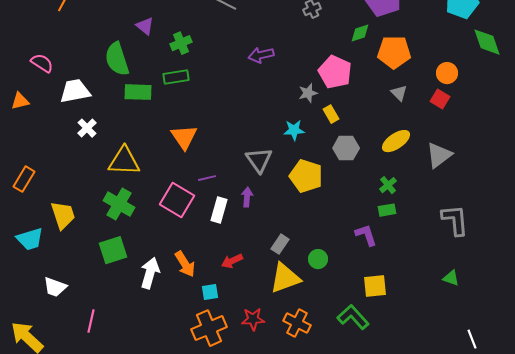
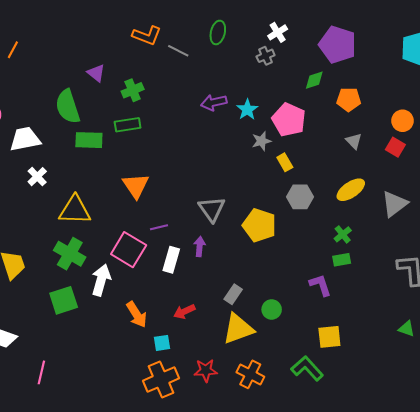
orange pentagon: (394, 52) -> (349, 99), size x0.7
cyan star: (294, 130) -> (247, 110), moved, turned -30
white arrow: (150, 273) -> (101, 280), moved

